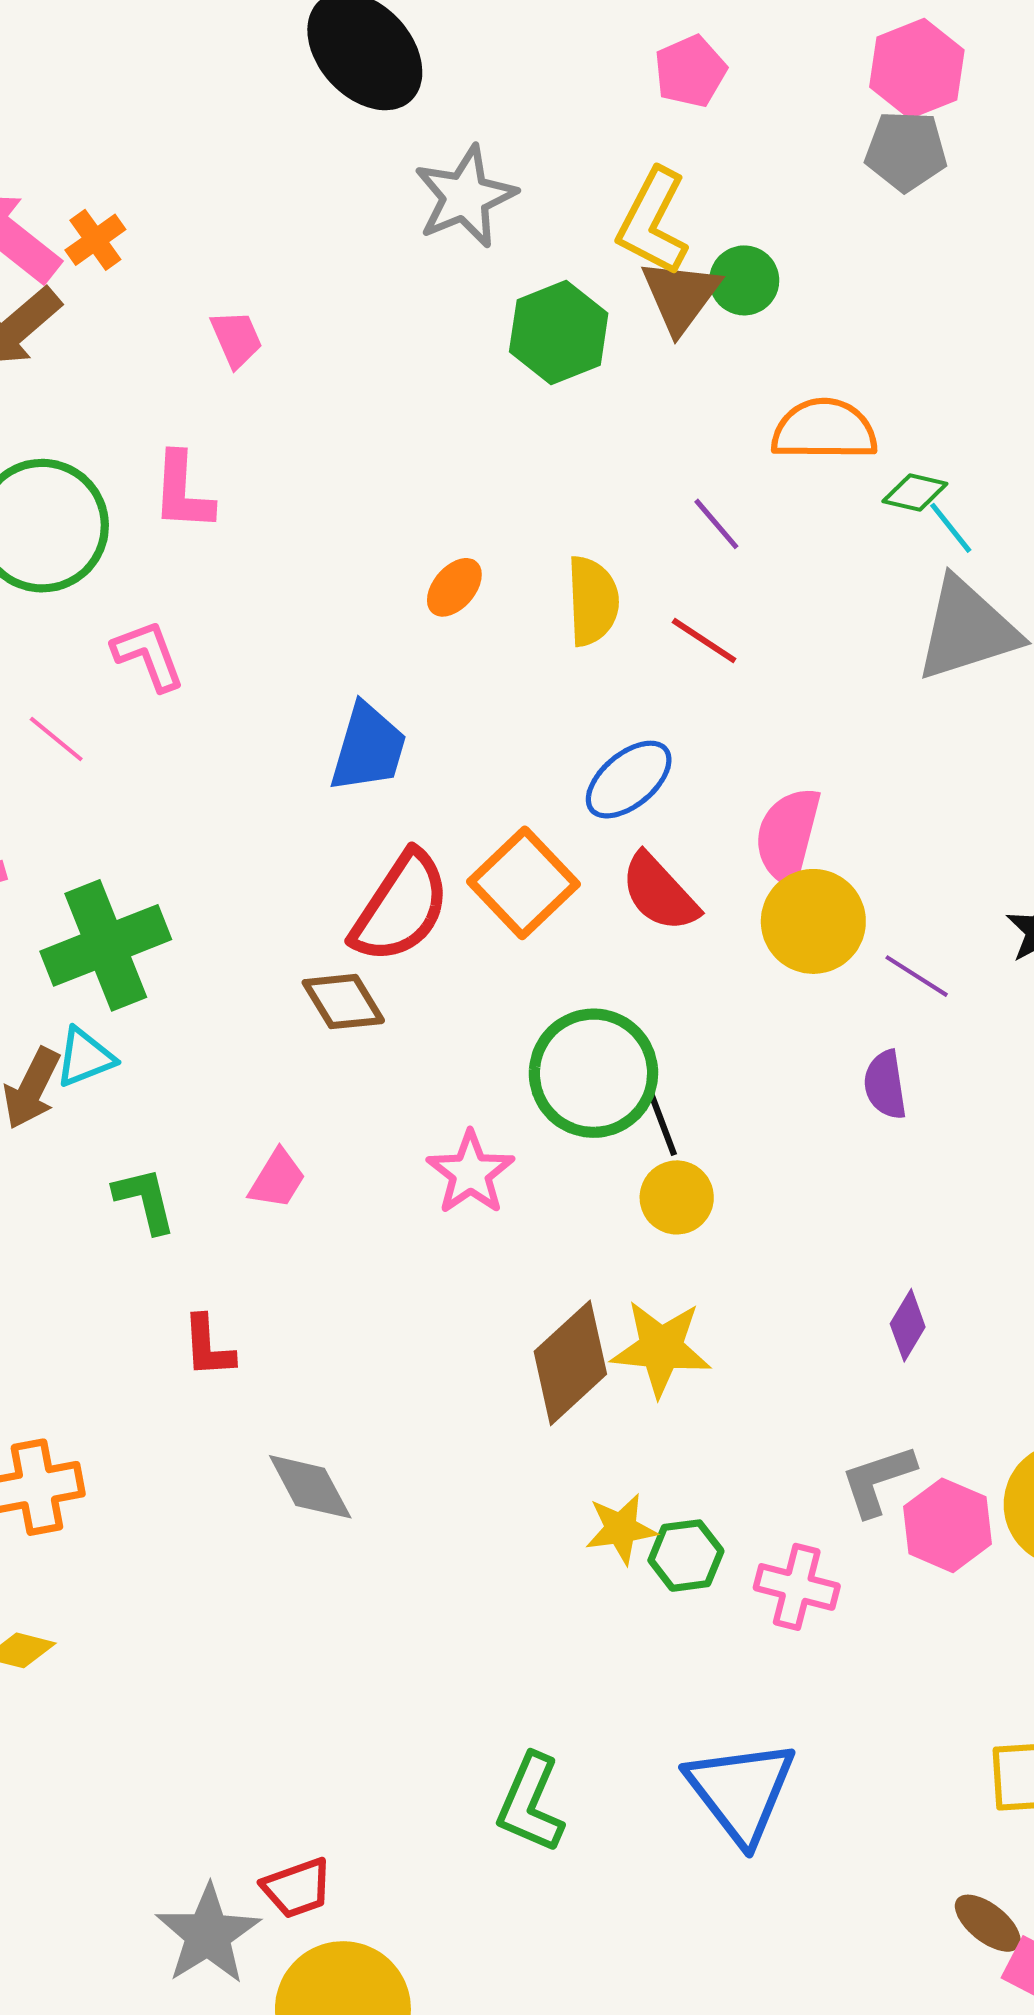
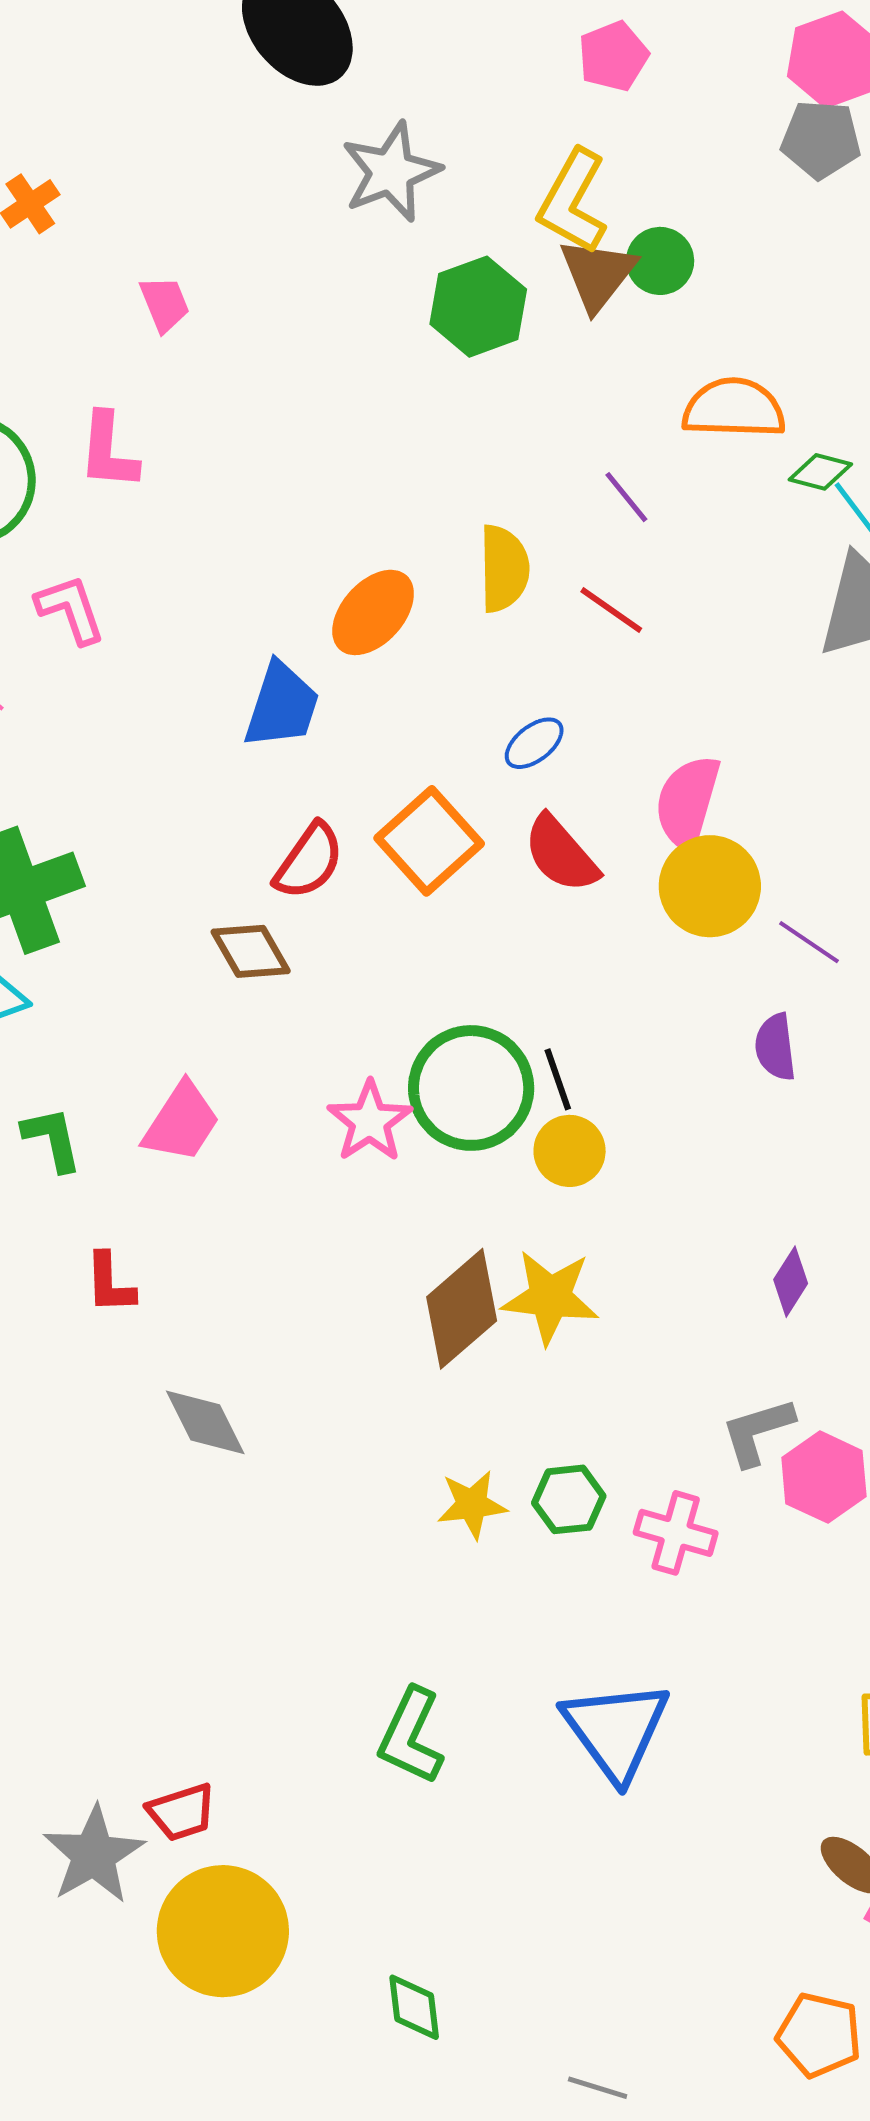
orange ellipse: (454, 587) -> (373, 612), moved, size x1.5
blue ellipse: (629, 780) -> (534, 743), size x0.7
red semicircle: (401, 907) -> (309, 861), size x0.7
green circle: (593, 1073) -> (471, 1088), moved
pink trapezoid: (277, 1179) -> (181, 1122), size x1.4
yellow star: (621, 1529) -> (472, 1505), moved

